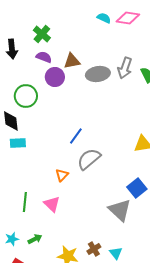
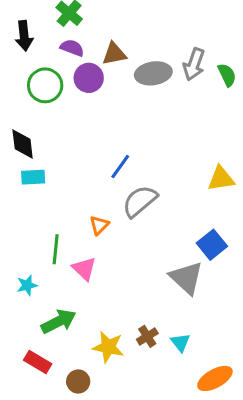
green circle: (26, 96) -> (45, 85), moved
green line: (25, 202) -> (56, 249), moved
cyan star: (12, 239) -> (27, 285), moved
green arrow: (35, 239) -> (59, 321), size x1.6

